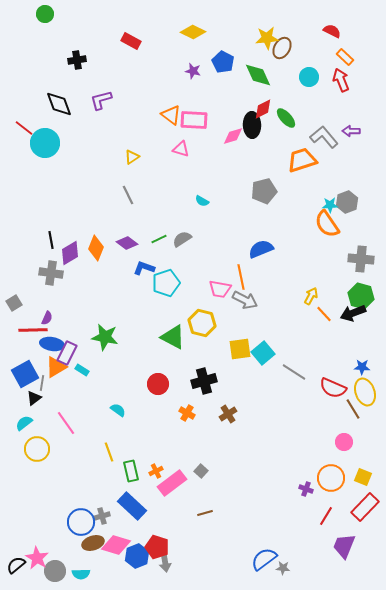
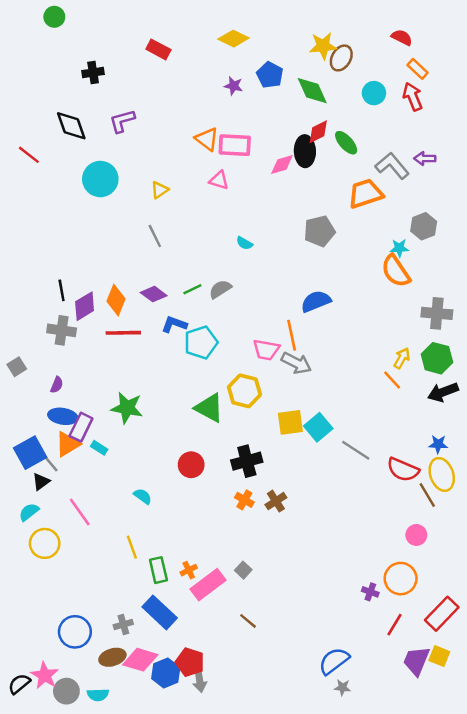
cyan circle: (45, 143) -> (100, 179), moved
gray hexagon: (347, 202) -> (424, 226), moved
yellow arrow: (311, 296) -> (402, 358), moved
black arrow: (353, 313) -> (443, 392), moved
red line: (33, 330) -> (123, 333), moved
gray line: (42, 383) -> (51, 464), turned -49
orange cross: (187, 413) -> (244, 500), moved
yellow square: (363, 477) -> (439, 656), moved
brown line: (205, 513) -> (248, 621), turned 56
blue circle: (81, 522) -> (75, 632), moved
blue semicircle: (264, 559) -> (334, 661), moved

